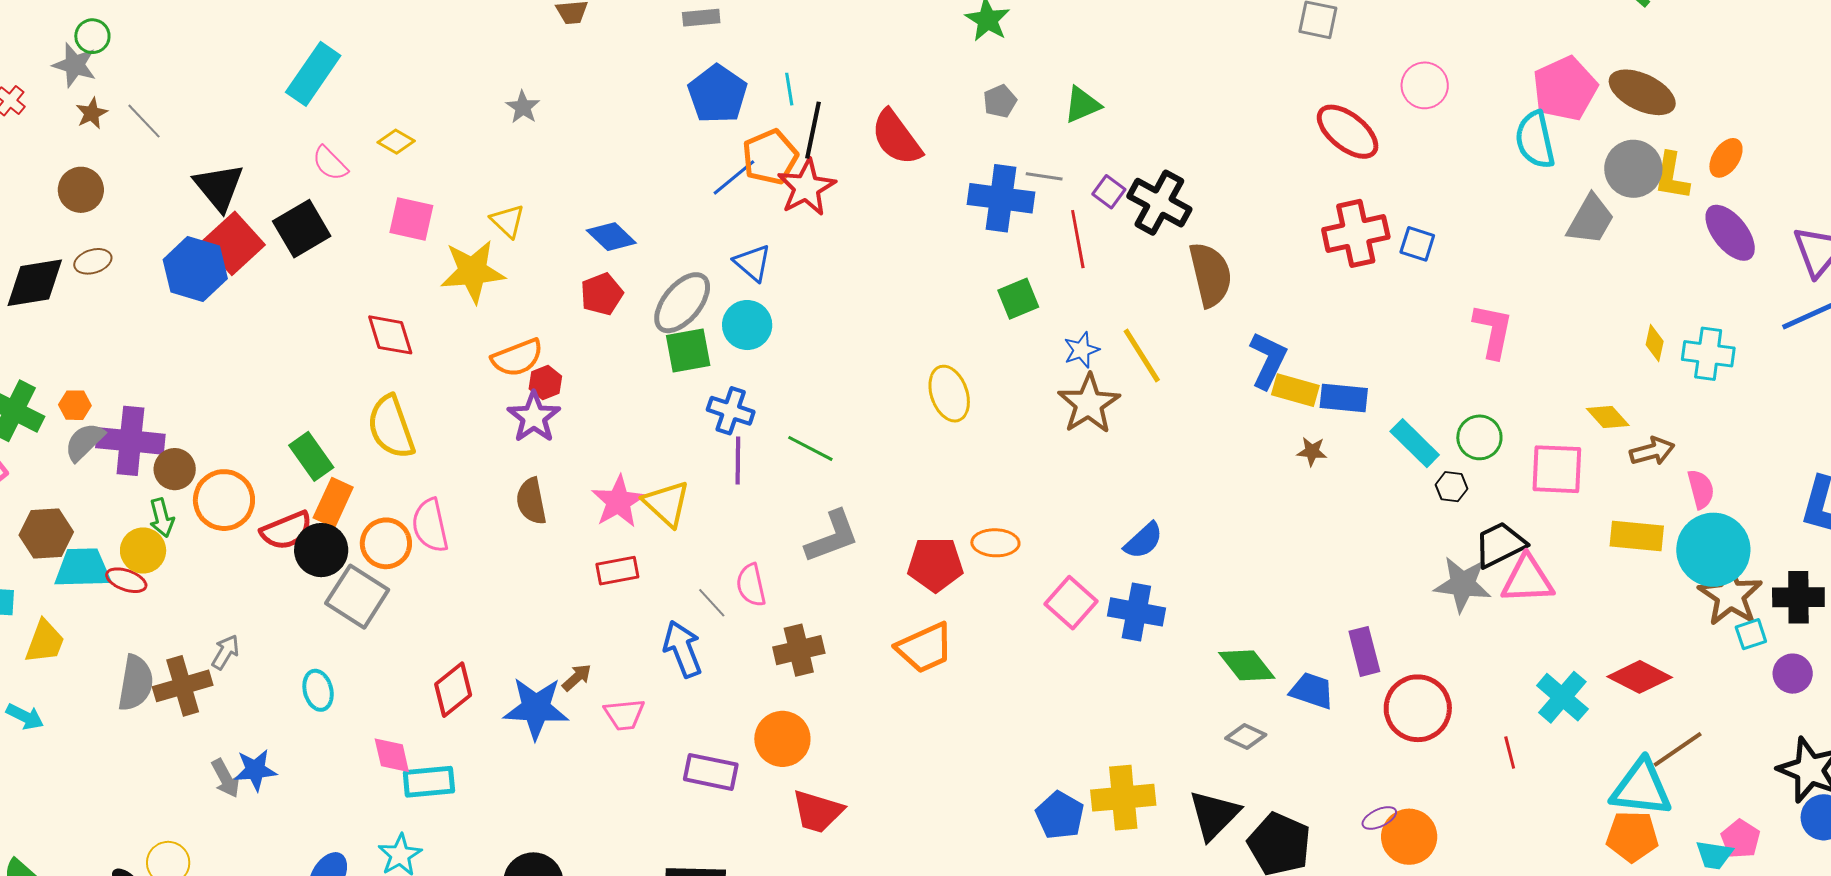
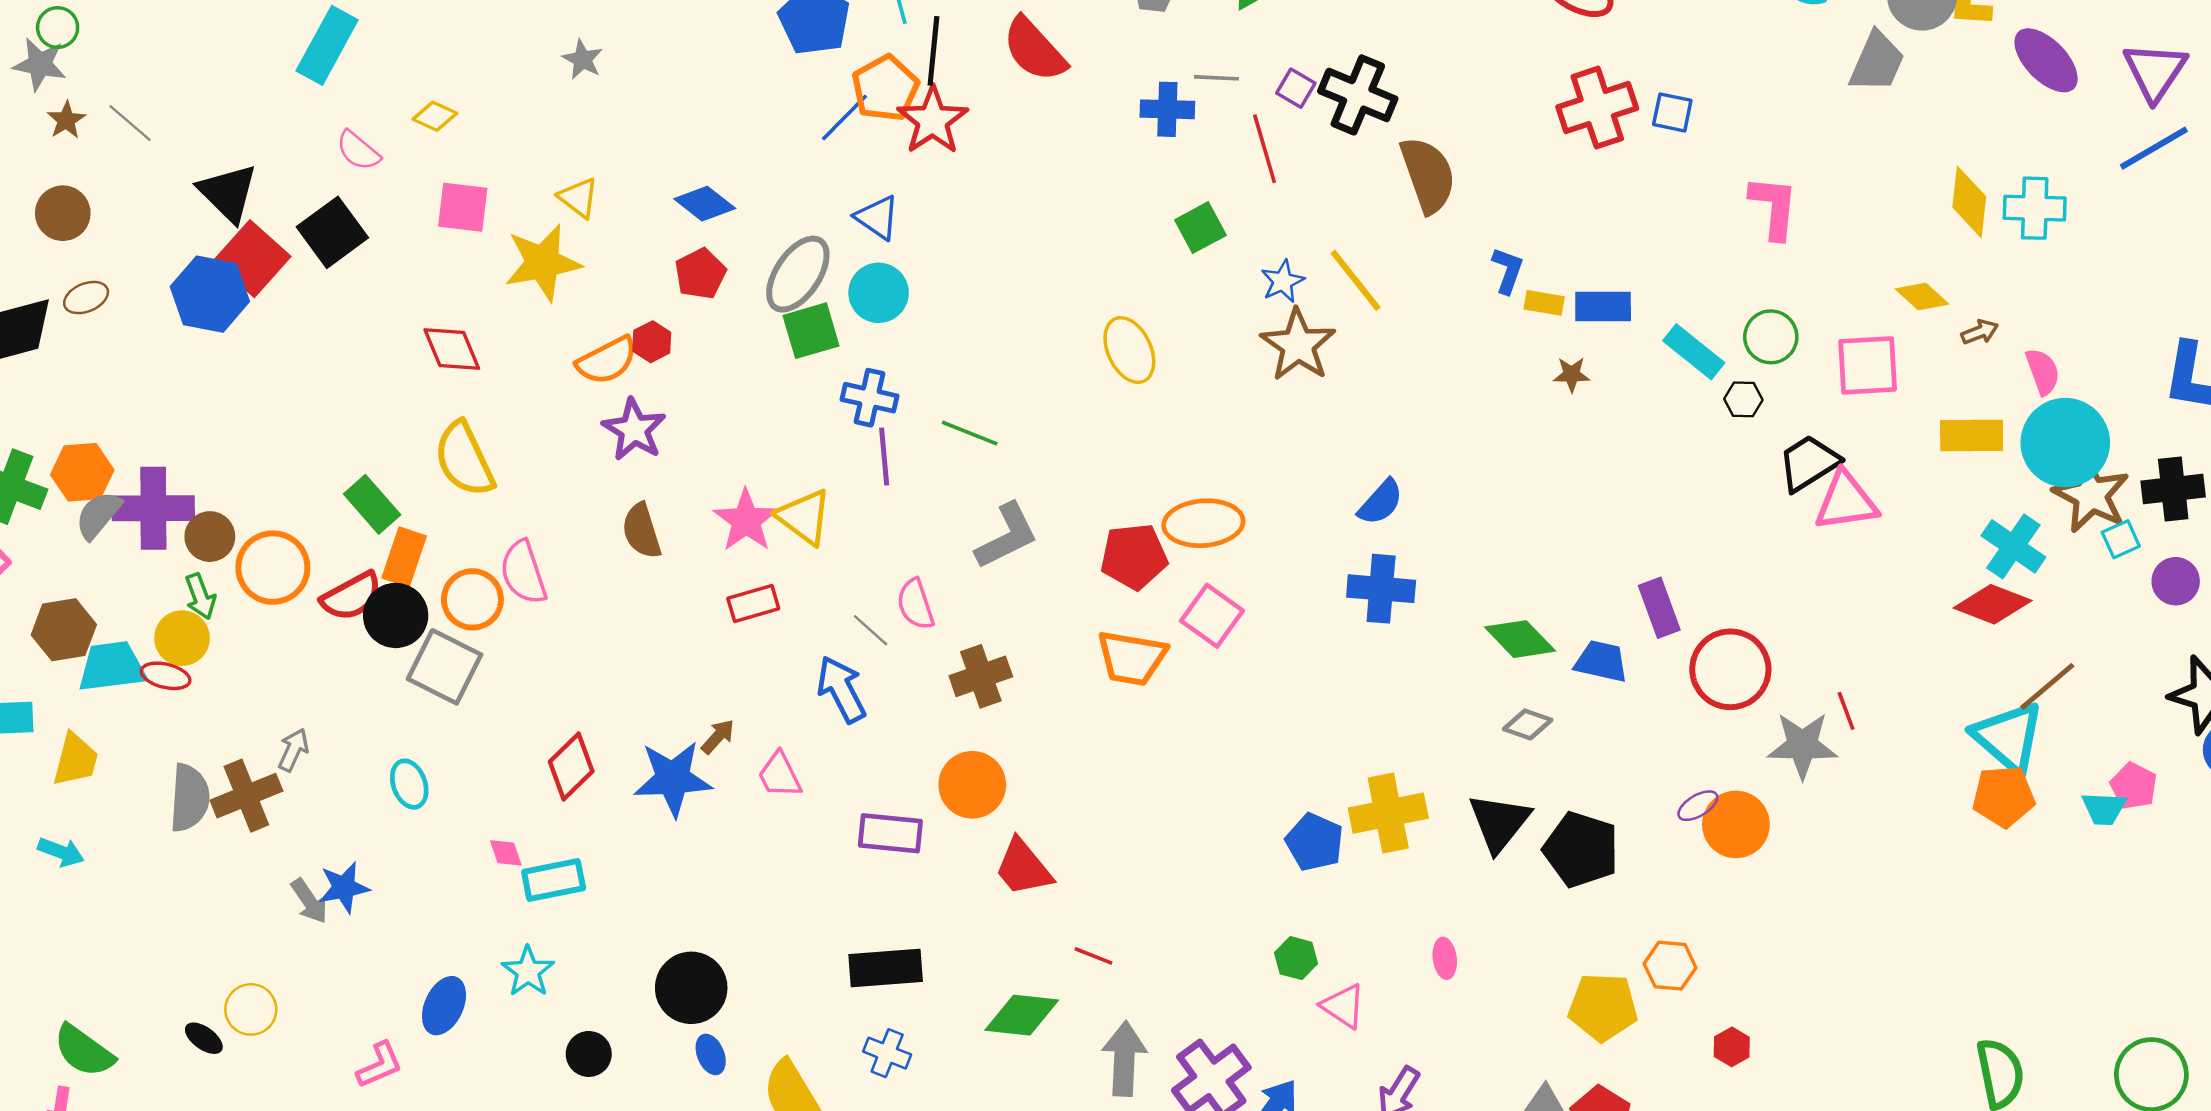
blue cross: (1001, 198) -> (1167, 109), size x0.7
yellow diamond: (1655, 343) -> (1969, 202), size x1.6
blue L-shape: (1268, 360) -> (1508, 270), size x0.7
red hexagon: (545, 383) -> (652, 342), moved
yellow rectangle: (1295, 390) -> (1544, 303), size x0.7
orange hexagon: (75, 405) -> (82, 472), size x1.6
brown arrow: (1652, 451) -> (1980, 332), size x0.7
orange ellipse: (995, 543) -> (1203, 523), size x1.4
gray star: (1463, 584) -> (1802, 745), moved
pink square: (1071, 603) -> (1212, 616), moved
orange trapezoid: (925, 648) -> (1132, 658), turned 40
cyan cross: (1562, 697) -> (2013, 546), moved
pink trapezoid: (624, 714) -> (780, 775), turned 75
pink diamond: (392, 755) -> (506, 853), size x0.7
cyan triangle: (1641, 788) -> (2008, 737), turned 40
red trapezoid: (818, 811) -> (1023, 867), turned 40

